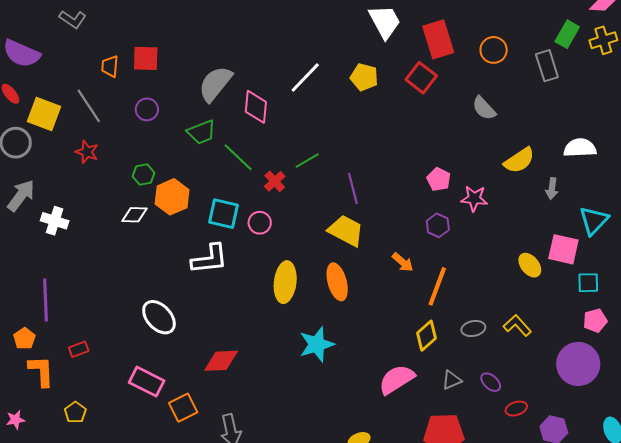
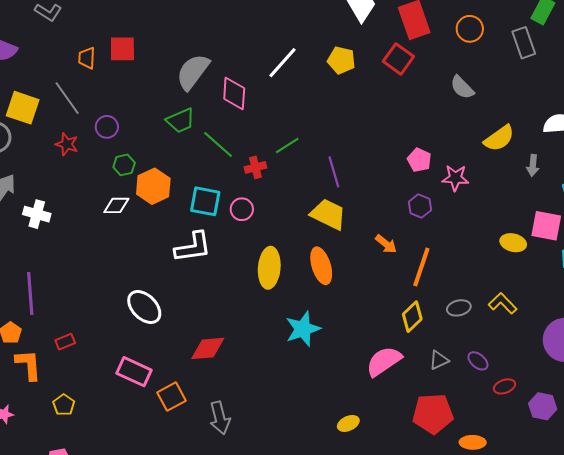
purple circle: (147, 109) -> (107, 127), moved
red cross: (275, 181) -> (255, 167), turned 30
yellow ellipse: (530, 265) -> (513, 243), turned -35

